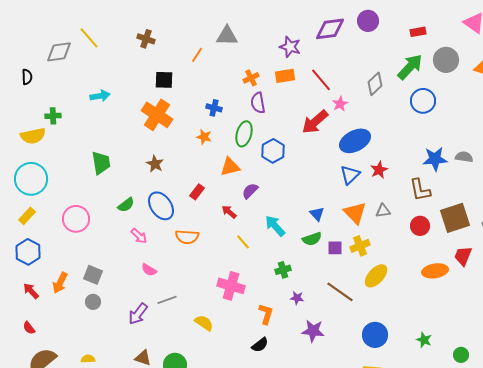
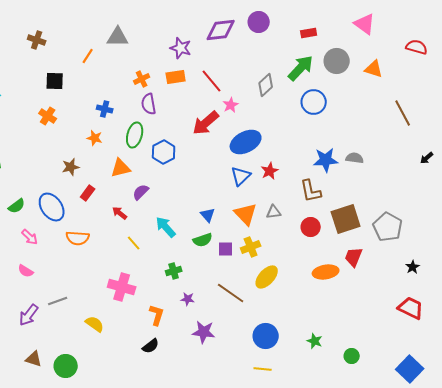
orange cross: (157, 115) -> (48, 116), size x0.6
brown star: (155, 164) -> (71, 167), moved, turned 30
pink semicircle: (149, 270) -> (26, 271), moved

